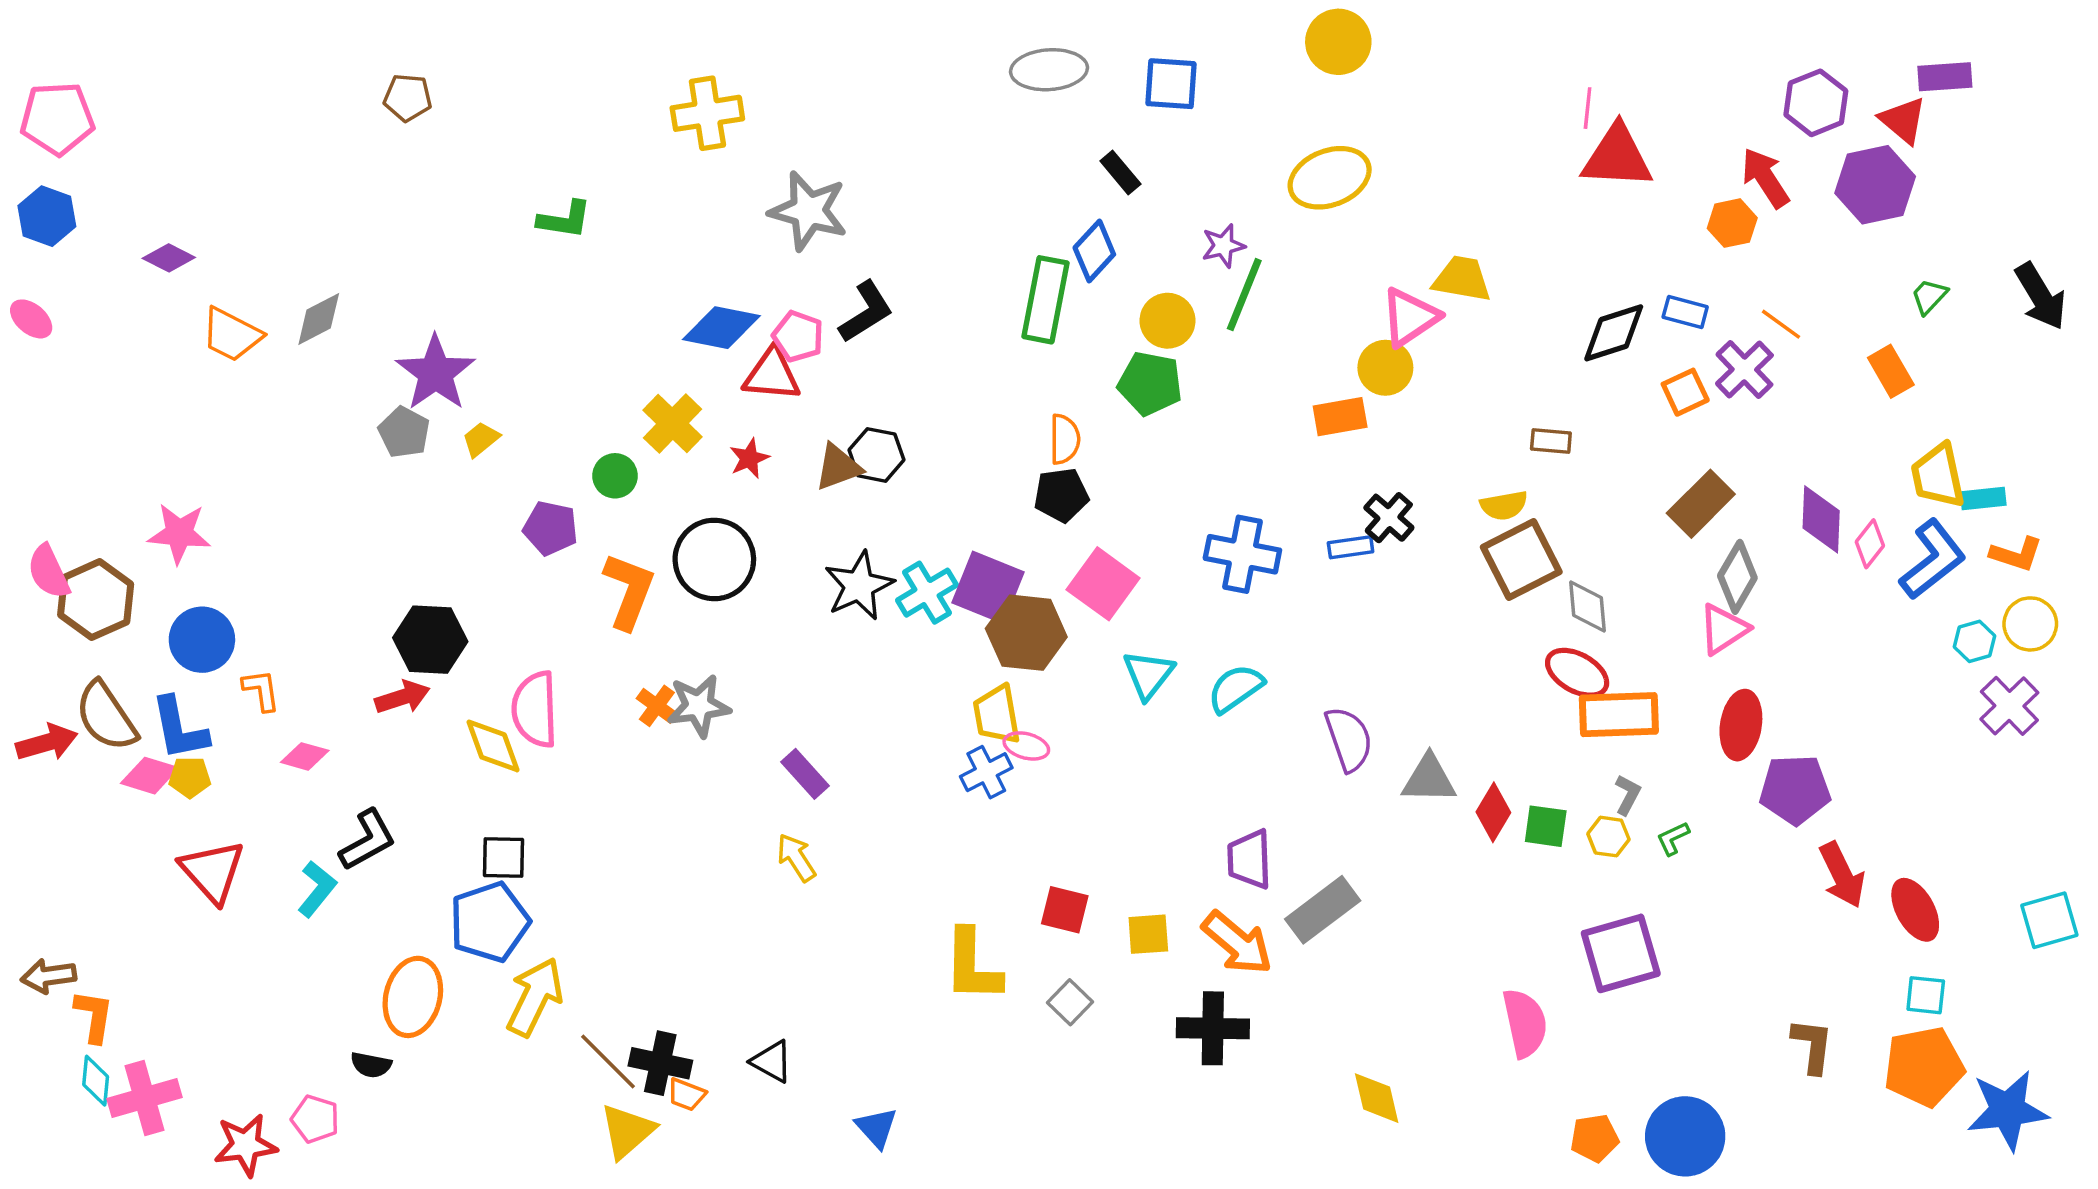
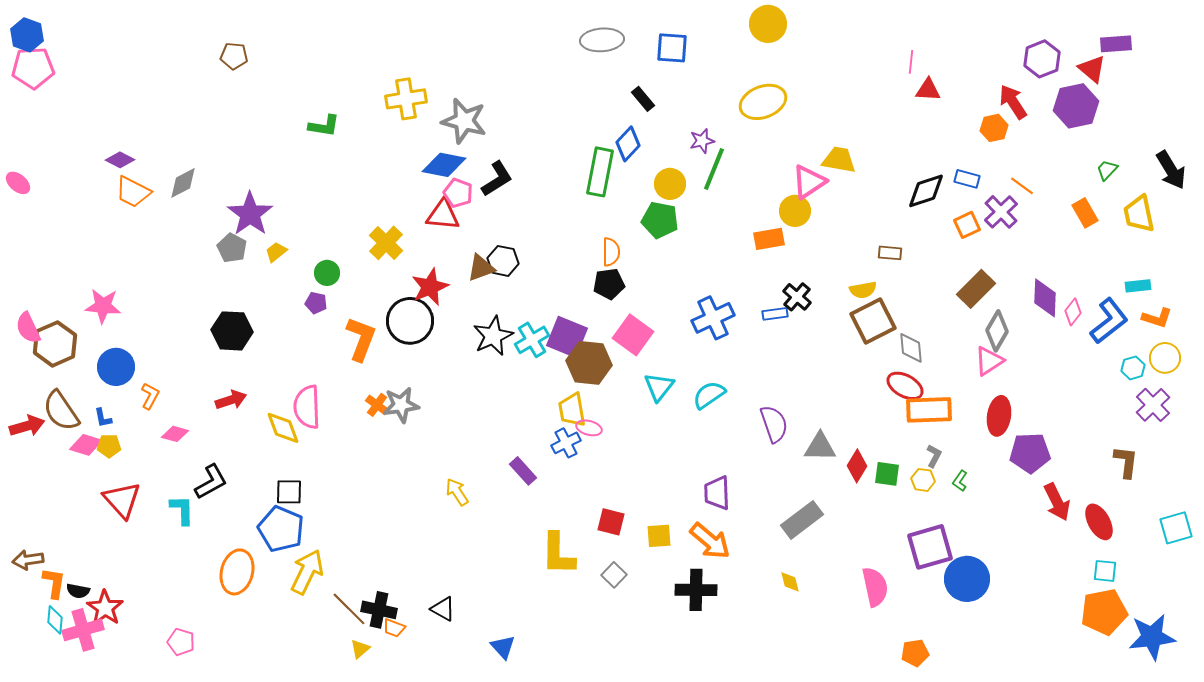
yellow cross: (707, 113) -> (406, 99), moved
red triangle: (1617, 157) -> (928, 90), size x0.6
blue hexagon: (47, 216) -> (27, 35), moved
purple diamond: (169, 258) -> (120, 160), moved
blue diamond: (721, 328) -> (444, 165), moved
red star: (749, 458) -> (430, 287), moved, size x1.6
green circle: (615, 476) -> (327, 273), moved
yellow trapezoid: (1938, 476) -> (1139, 214), moved
purple pentagon: (551, 528) -> (316, 303), size x0.7
blue cross: (1242, 554) -> (713, 318), turned -36
black hexagon: (430, 640) -> (232, 331), moved
orange L-shape: (261, 690) -> (150, 396), turned 36
blue L-shape: (179, 729) -> (103, 418), size x0.5
purple rectangle: (805, 774) -> (523, 471), moved
green L-shape: (1673, 838) -> (960, 481), turned -30
cyan L-shape: (317, 889) -> (182, 510), turned -40
gray rectangle: (1323, 910) -> (802, 520), moved
blue pentagon: (490, 922) -> (281, 529), turned -30
brown L-shape: (1812, 1046) -> (1126, 462), moved
black semicircle: (371, 1065) -> (78, 591), moved
yellow diamond: (1377, 1098) -> (790, 582), moved, size x0.7
yellow triangle: (627, 1131) -> (360, 649), size x0.6
blue circle: (1685, 1136) -> (967, 579), moved
red star: (246, 1145) -> (105, 608), moved, turned -30

